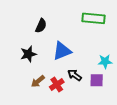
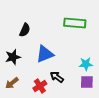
purple square: (97, 80) -> (87, 82), moved
brown arrow: (38, 81) -> (12, 83), moved

